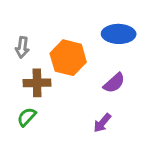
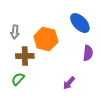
blue ellipse: (119, 34) -> (80, 23), turned 45
purple semicircle: (114, 83) -> (88, 53), moved, turned -42

